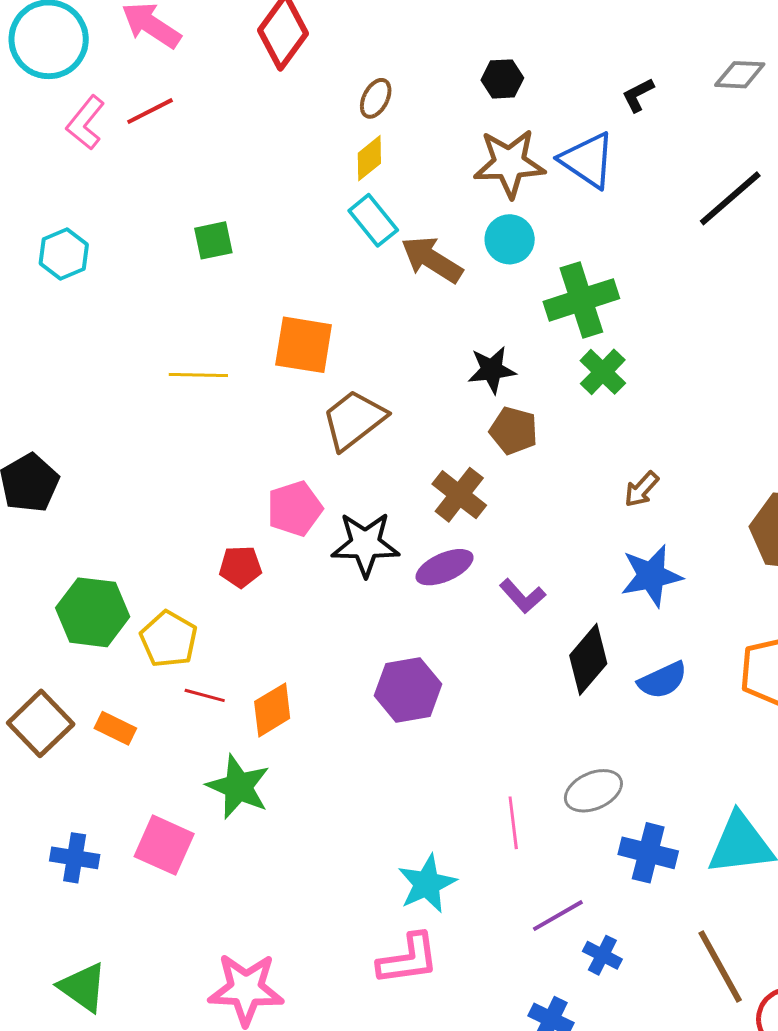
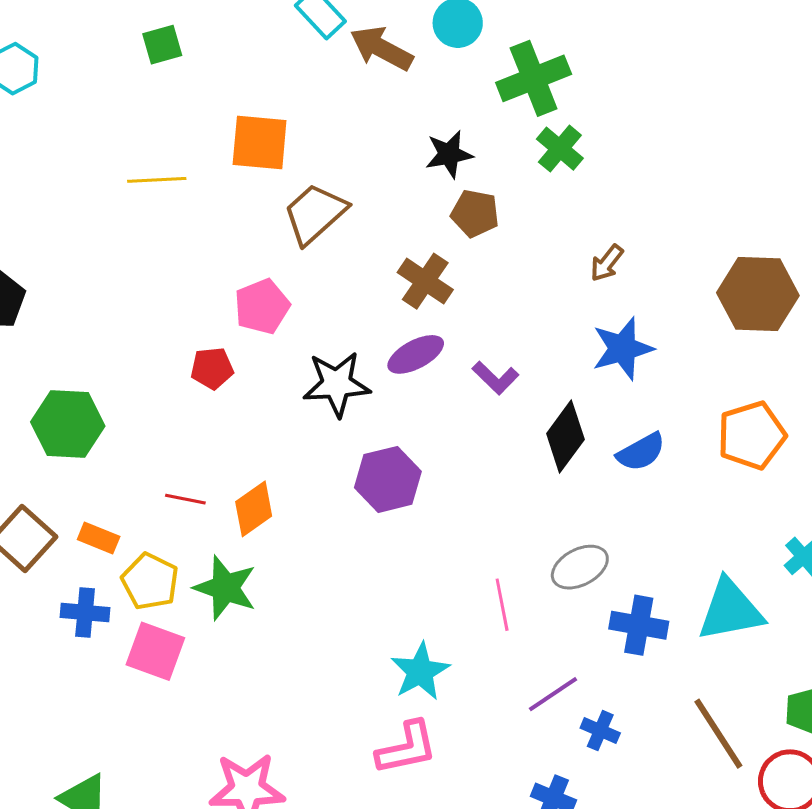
black star: (365, 544) -> (337, 384), moved
yellow pentagon: (169, 639) -> (150, 581), moved
blue cross: (75, 858) -> (85, 613), moved

